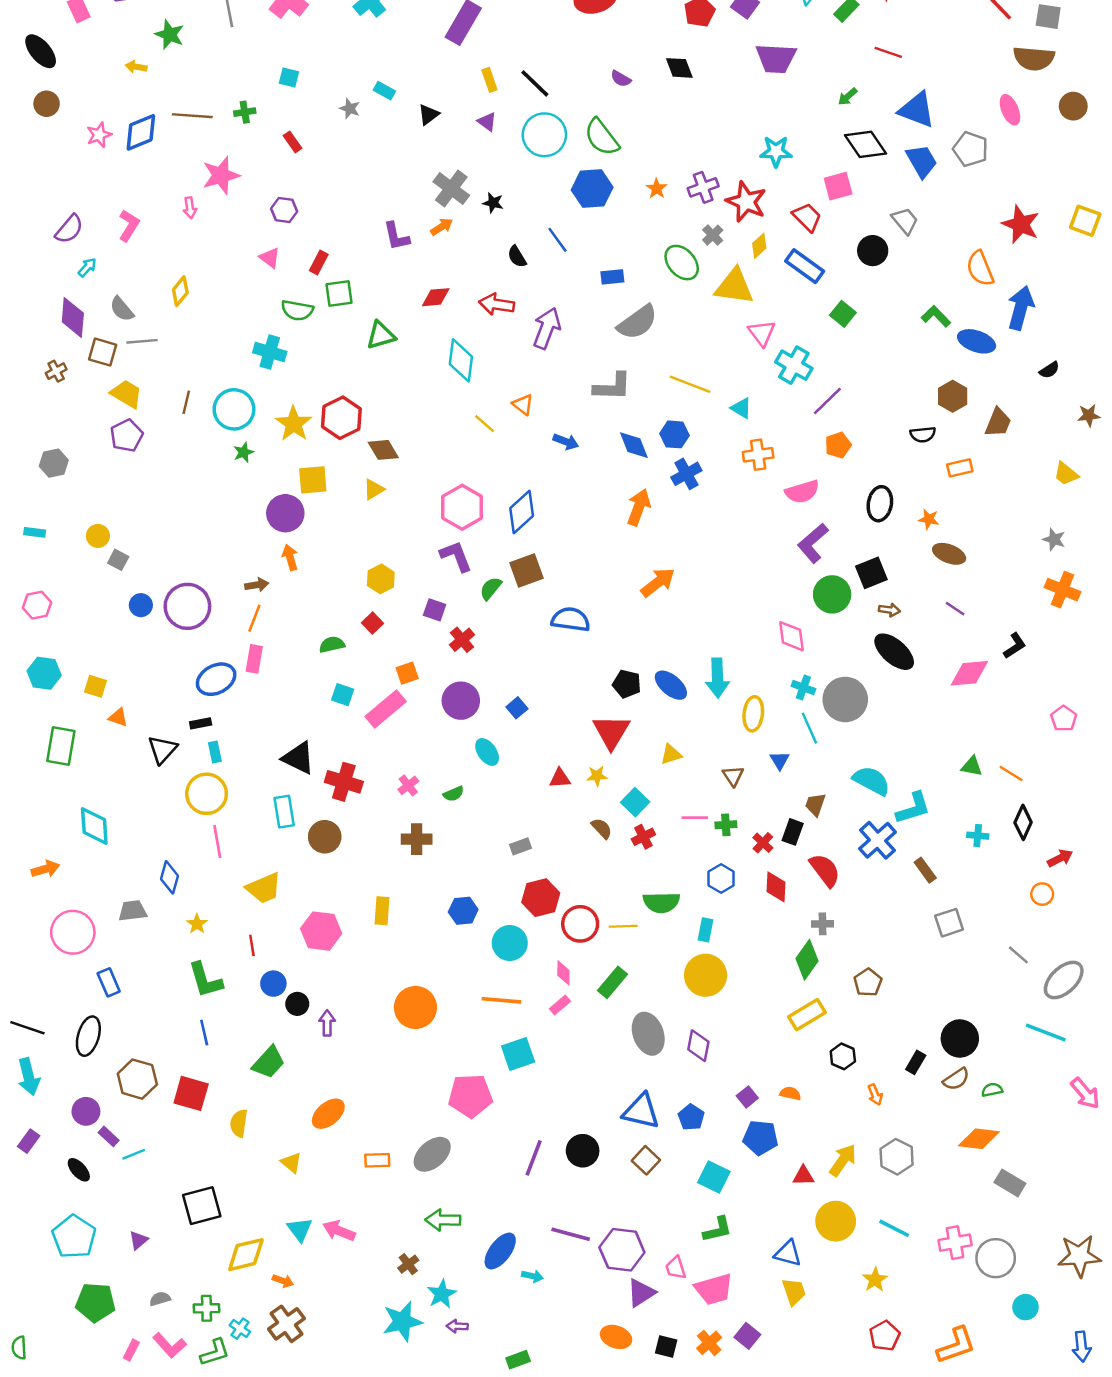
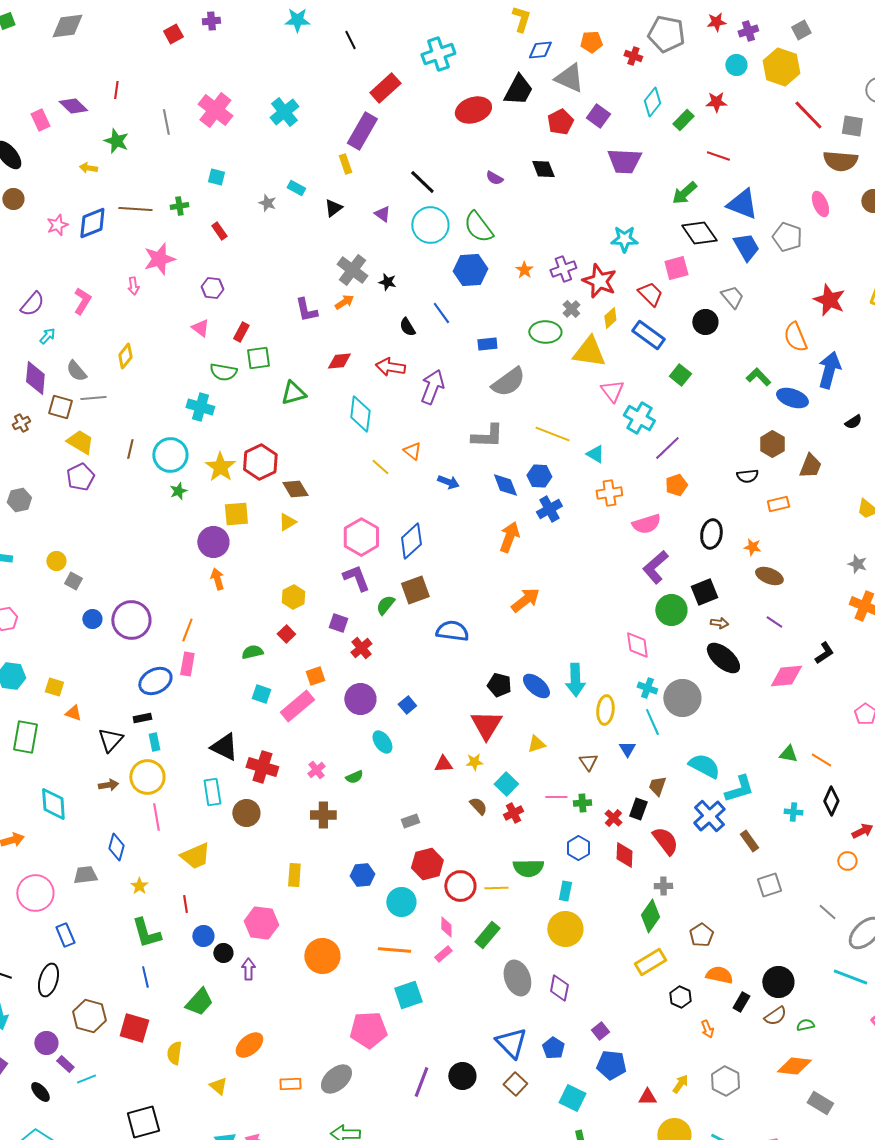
yellow rectangle: (489, 80) -> (345, 164), moved
green arrow: (848, 97) -> (684, 193), size x1.5
green ellipse: (682, 263) -> (545, 332), turned -48
brown arrow: (257, 585) -> (108, 785), moved
pink hexagon: (321, 931) -> (261, 923), moved
orange semicircle: (790, 1093) -> (719, 975), moved, size x1.5
blue triangle: (641, 1111) -> (511, 1043), turned 32
yellow arrow: (843, 1160) -> (680, 1084), size x0.7

